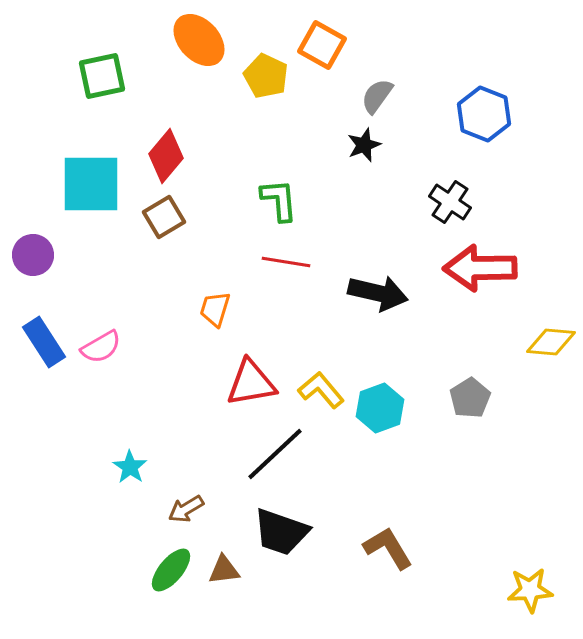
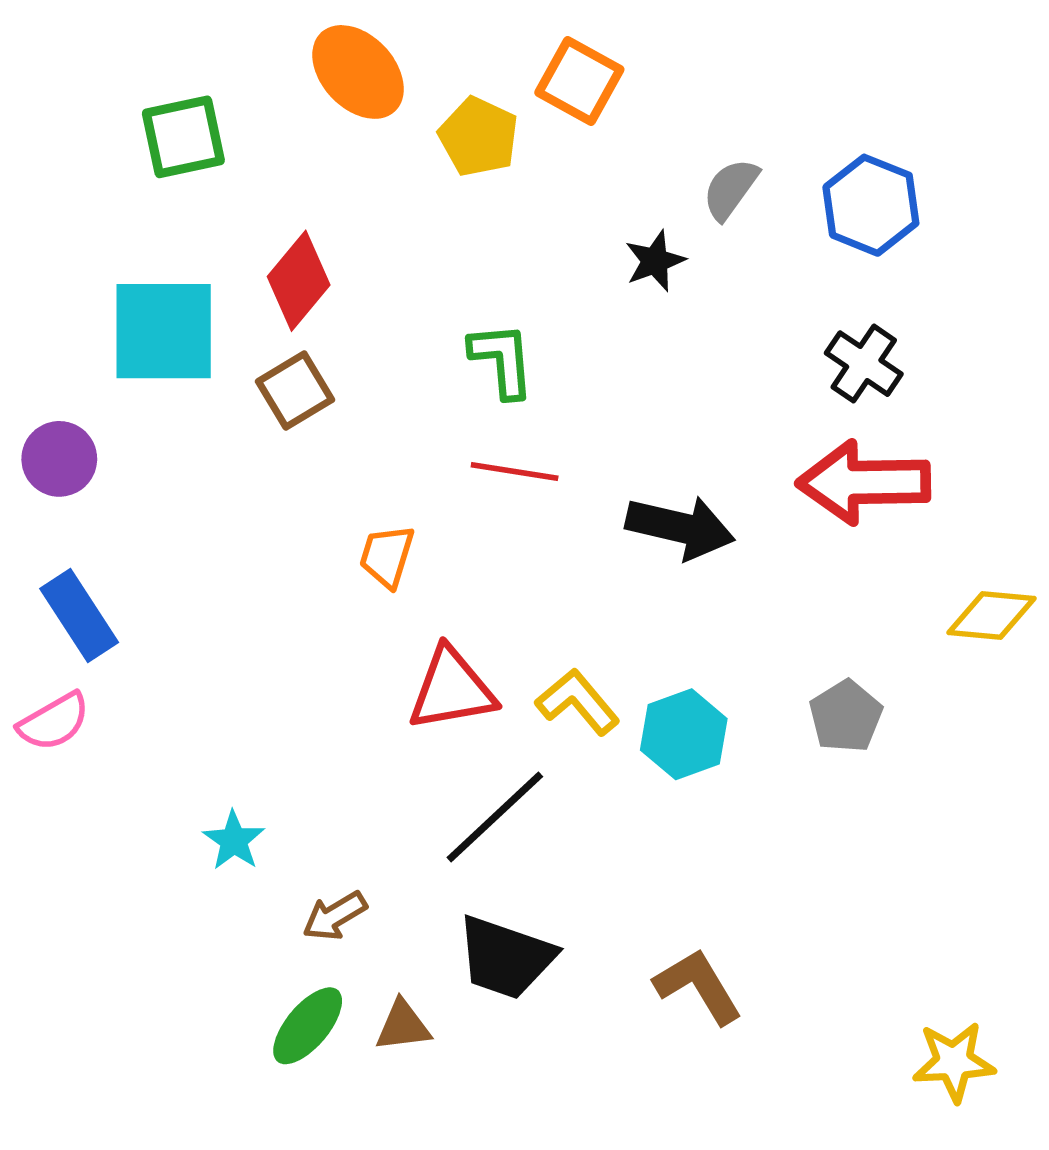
gray semicircle: (377, 96) -> (731, 189), moved
black cross: (450, 202) -> (864, 364), moved
pink semicircle: (101, 347) -> (54, 722), moved

